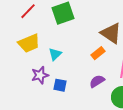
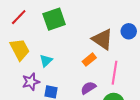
yellow trapezoid: (29, 43) -> (20, 49), turned -95

